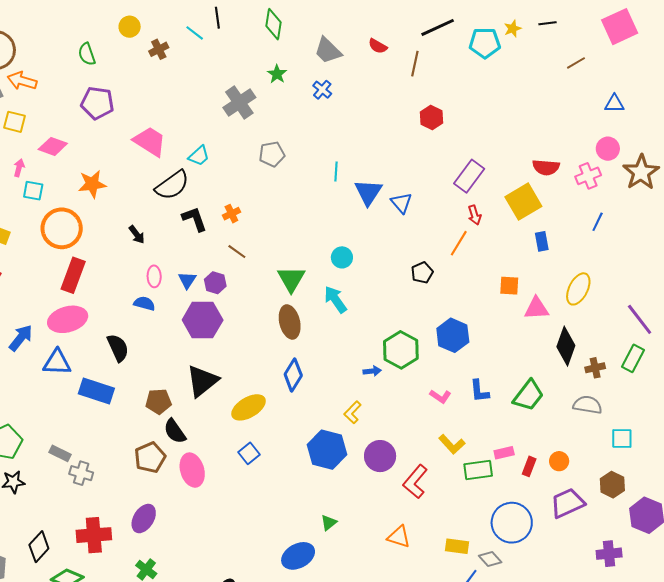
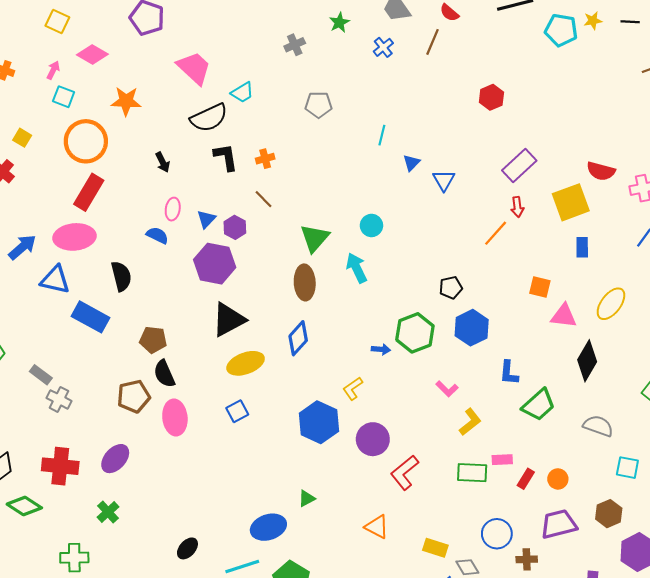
brown line: (415, 64) -> (432, 42), moved
gray cross: (239, 103) -> (295, 45), size x0.6
blue triangle: (368, 192) -> (411, 163), size x0.6
black pentagon: (422, 273) -> (451, 288), moved
brown cross: (595, 368) -> (527, 559), moved
black triangle: (202, 381) -> (228, 320), moved
blue L-shape: (479, 391) -> (509, 373), moved
yellow L-shape: (452, 444) -> (470, 422), moved, turned -96
blue circle: (512, 523) -> (497, 534), size x0.7

